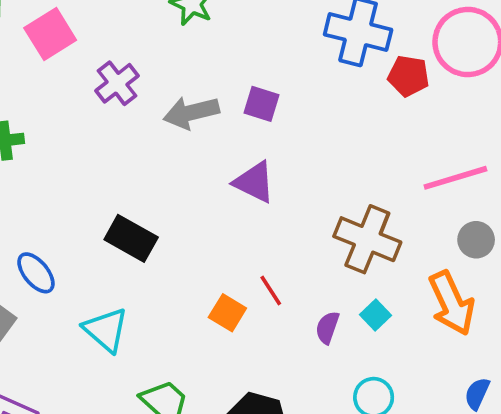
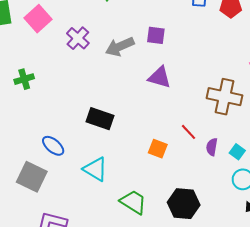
red line: (271, 290) -> (188, 132), moved
cyan square: (375, 315) -> (237, 152), moved

